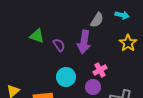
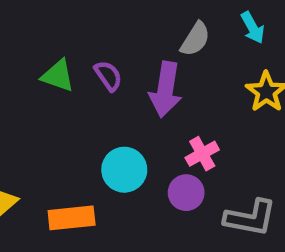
cyan arrow: (122, 15) -> (253, 28), turned 48
purple semicircle: (59, 45) -> (108, 76), moved

